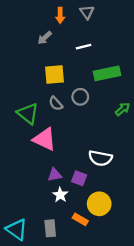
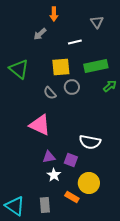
gray triangle: (87, 12) -> (97, 22), moved
yellow square: (55, 75) -> (61, 67), moved
green arrow: (123, 109) -> (110, 86), moved
green triangle: (28, 114) -> (19, 69), moved

